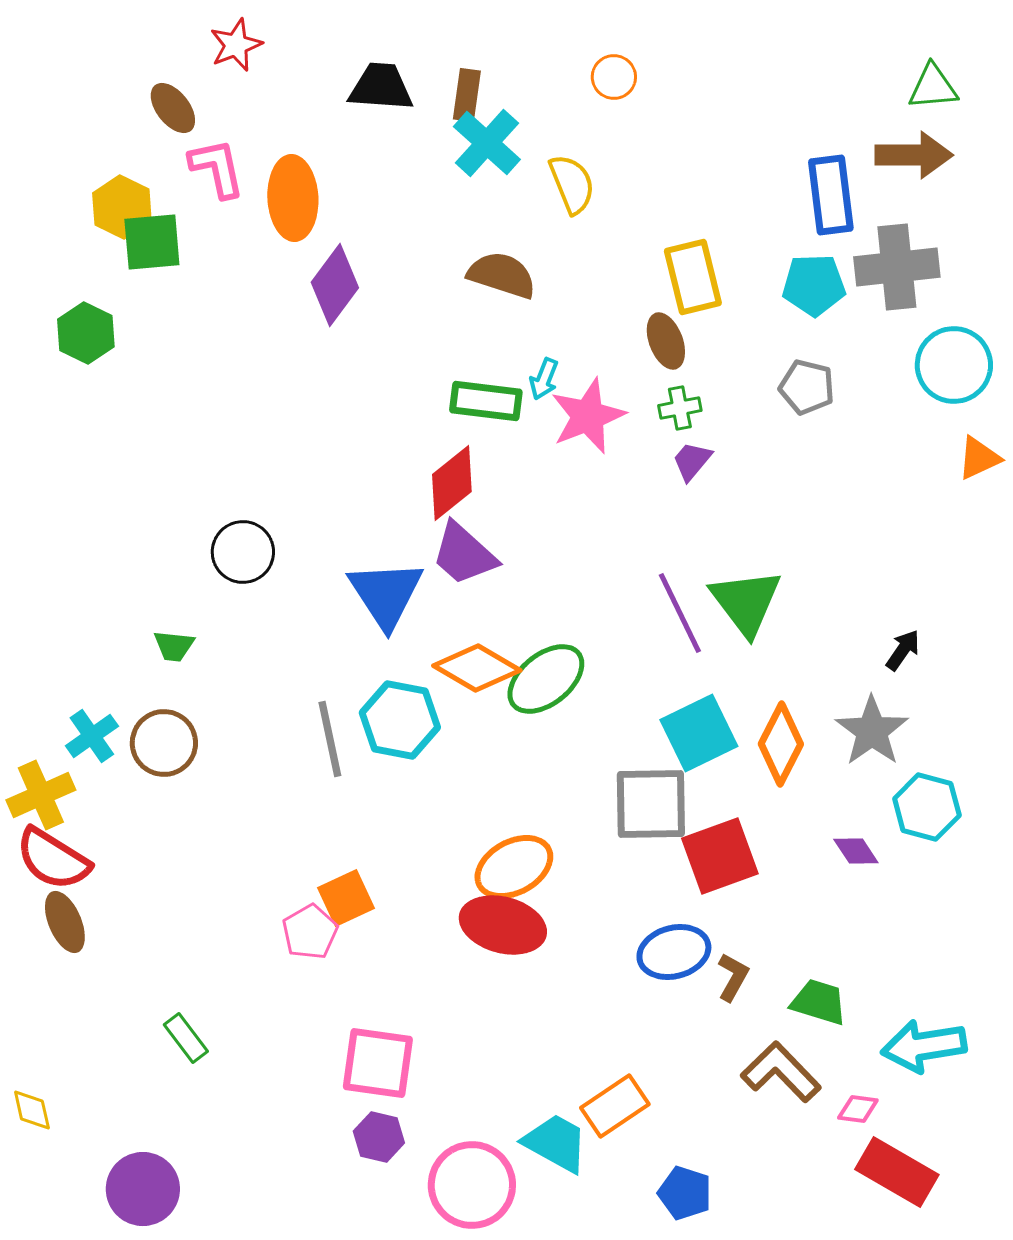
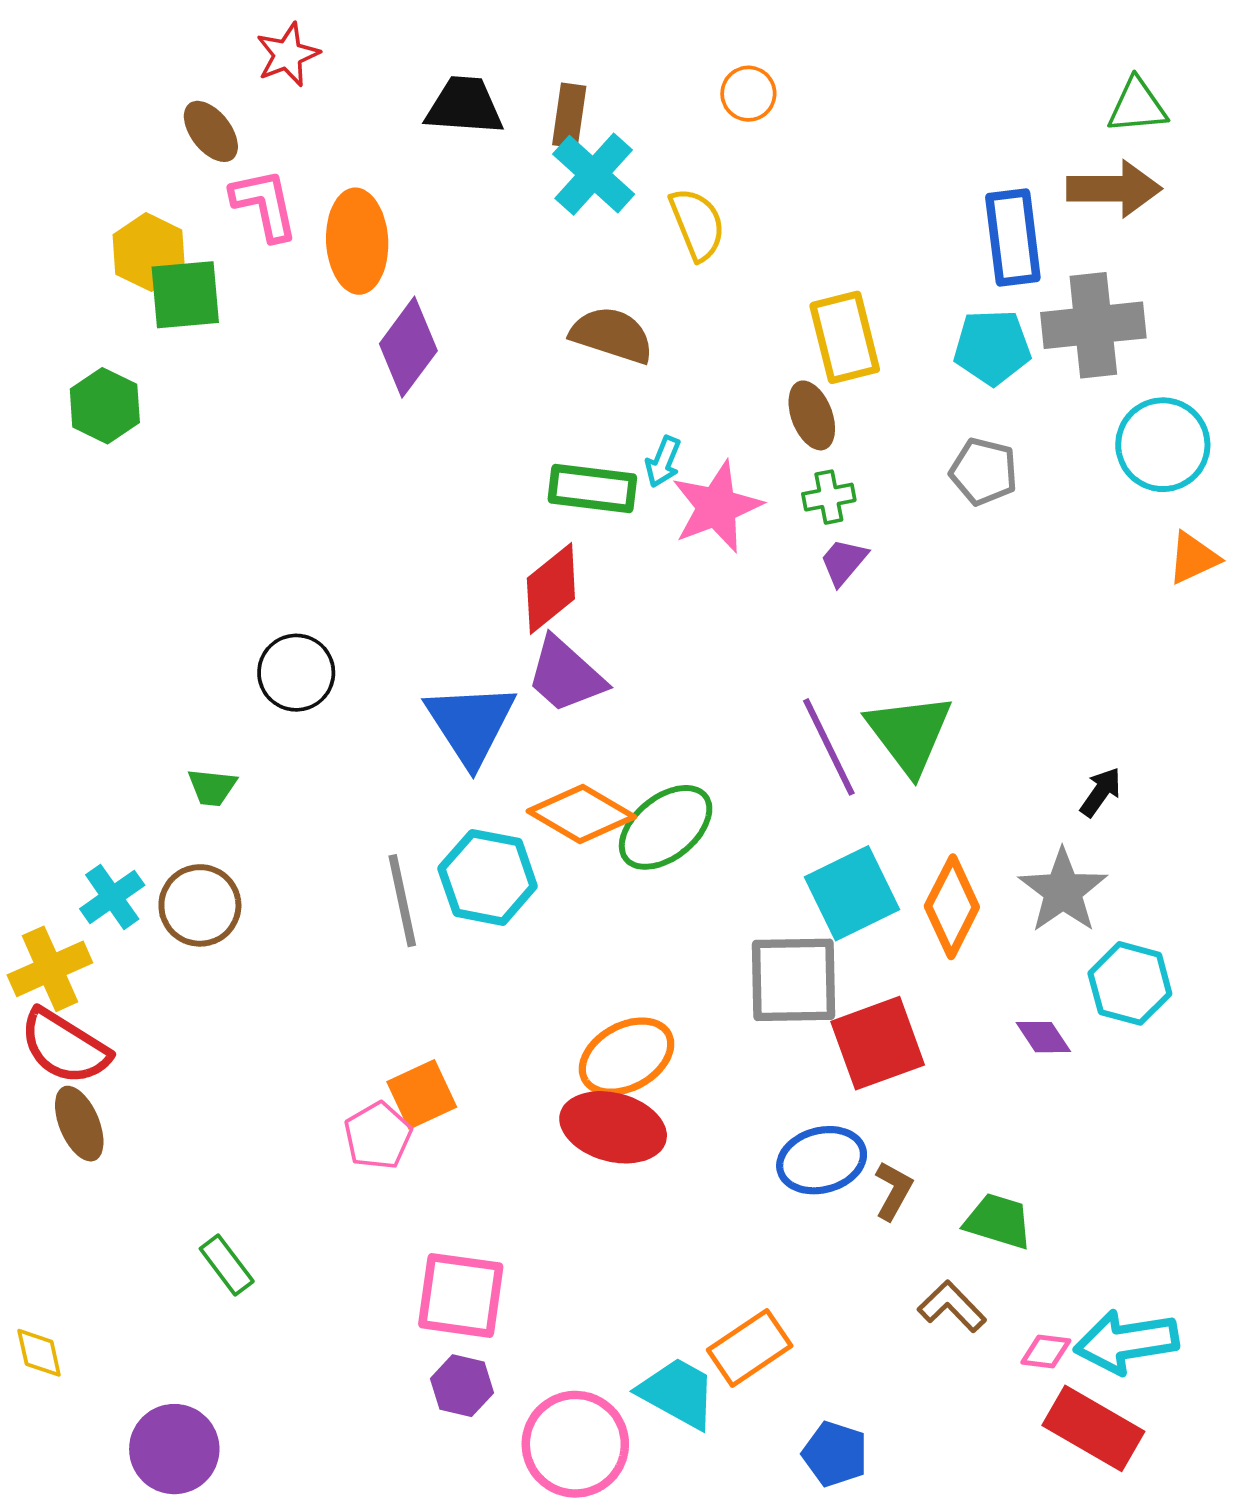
cyan arrow: (924, 1046) -> (1126, 1342), moved
brown L-shape: (781, 1072) -> (952, 1306), size x0.7

